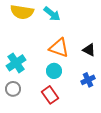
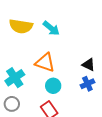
orange triangle: (59, 48) -> (45, 63), moved
blue cross: (88, 80) -> (87, 84), moved

